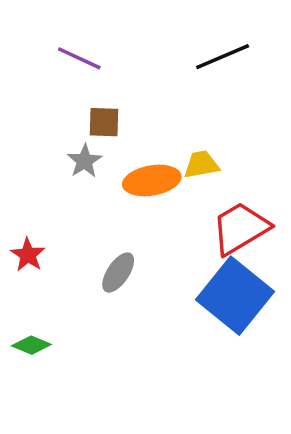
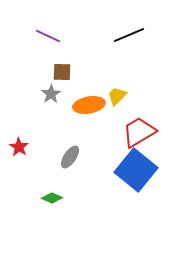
yellow trapezoid: (201, 165) -> (117, 96), turned -35
green diamond: (31, 345) -> (52, 198), moved

